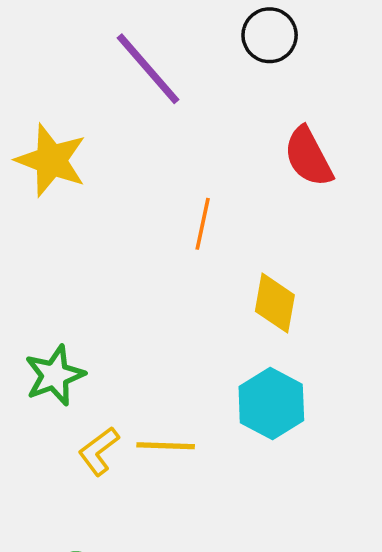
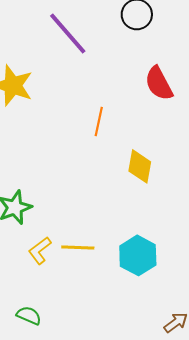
cyan hexagon: (271, 403) -> (138, 255), moved

